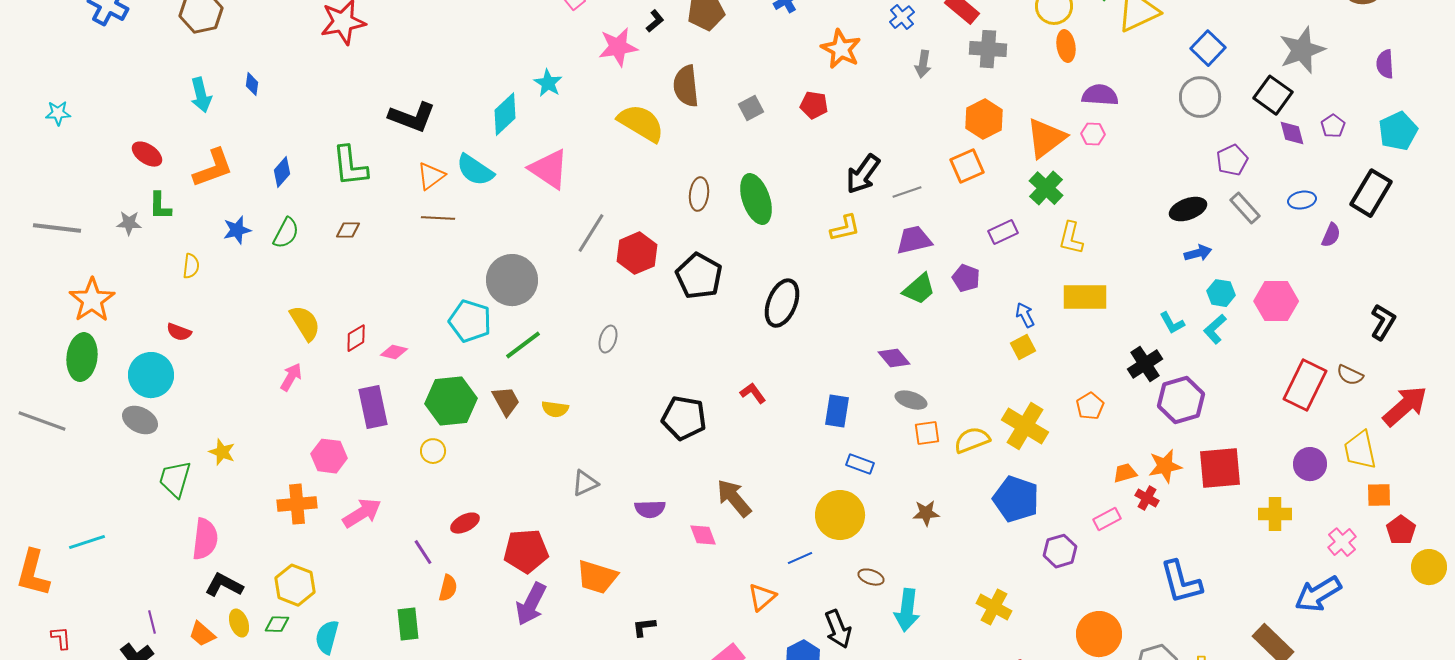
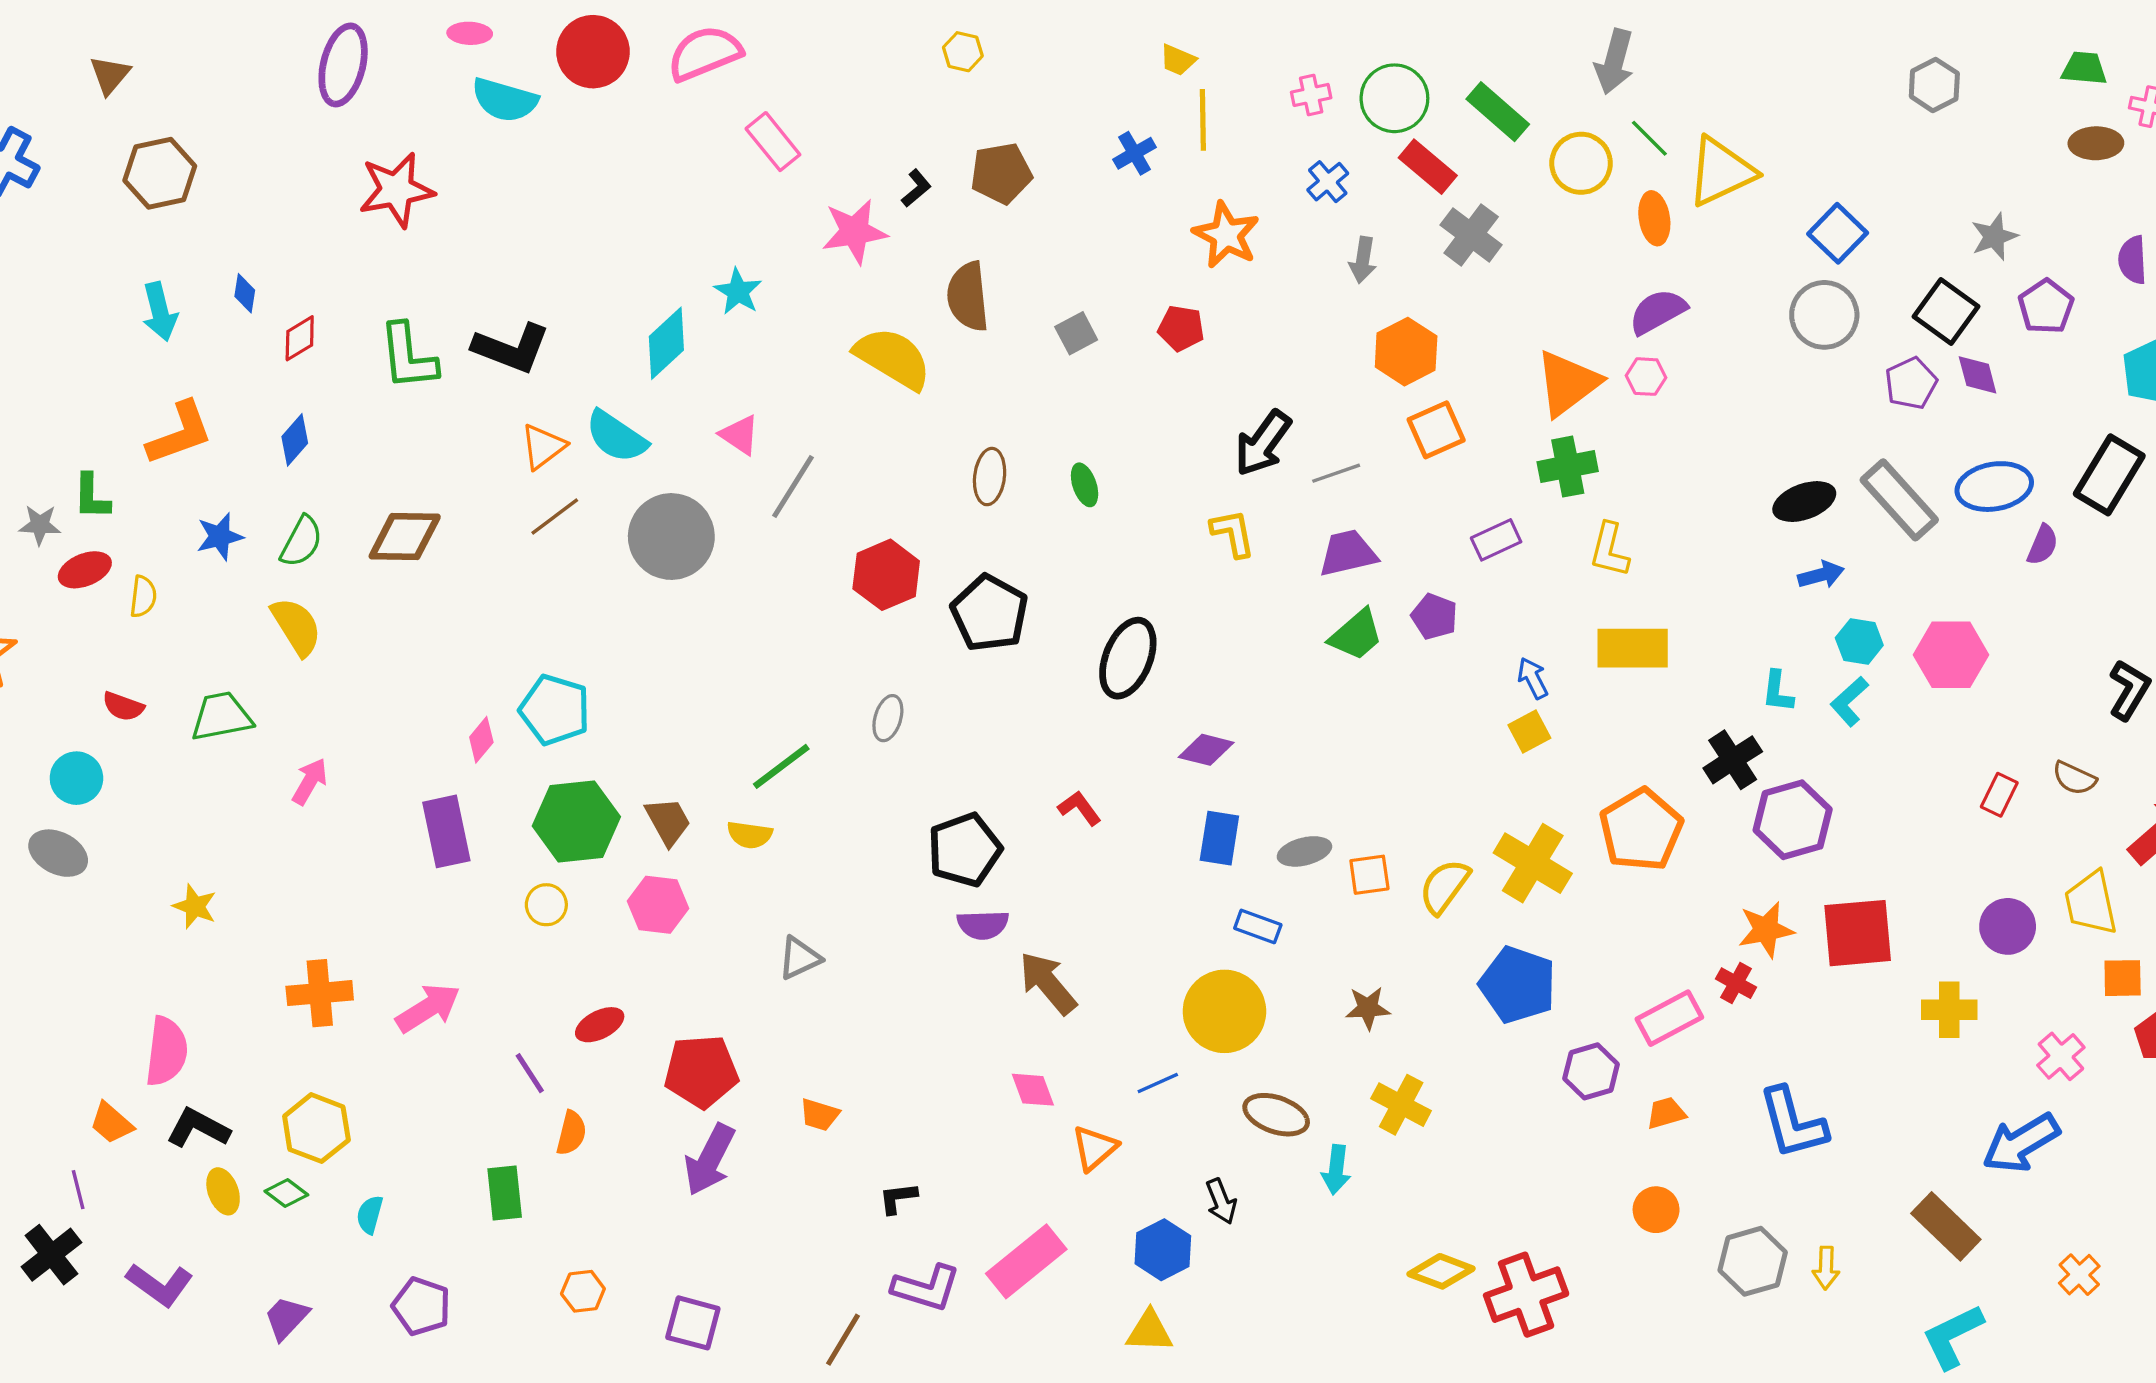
orange ellipse: (1066, 46) -> (1654, 218), moved
gray cross: (988, 49) -> (1471, 235), turned 33
gray star: (1302, 50) -> (1994, 237), size x0.6
purple semicircle: (1100, 95) -> (1658, 312), turned -33
orange hexagon: (984, 119) -> (1406, 352), moved
purple pentagon: (1333, 126) -> (2046, 307), moved, size x1.4
red ellipse: (147, 154) -> (85, 570), moved, turned -56
purple pentagon: (1232, 160) -> (1911, 383), moved
green L-shape: (350, 166) -> (408, 357), moved
pink triangle: (549, 169) -> (740, 435), size x0.6
green cross: (1046, 188) -> (1568, 467), turned 36
green ellipse: (756, 199) -> (1085, 485), size x0.5
blue ellipse: (1302, 200) -> (1994, 487), size x1.6
gray rectangle: (1245, 208) -> (1899, 500), size x1.5
brown line: (438, 218) -> (555, 517), turned -40
yellow L-shape: (845, 228) -> (1233, 533), turned -88
brown diamond: (348, 230) -> (405, 537), size x1.8
gray line: (591, 233) -> (793, 487), moved
gray circle: (512, 280) -> (671, 537), moved
cyan pentagon: (470, 321) -> (555, 710), moved
yellow semicircle: (305, 323) -> (296, 626), moved
cyan L-shape: (1172, 323) -> (1778, 691), turned 36
red diamond: (356, 338) -> (300, 338), moved
gray ellipse: (608, 339) -> (888, 718), moved
green line: (523, 345) -> (781, 766), moved
pink diamond: (394, 352) -> (481, 740), turned -64
purple diamond: (894, 358) -> (1206, 750), moved, turned -36
cyan circle: (151, 375) -> (76, 778), size x0.7
red rectangle: (1305, 385) -> (1999, 795), size x0.5
gray ellipse: (911, 400) -> (1304, 851), moved, turned -32
orange pentagon: (1090, 406) -> (1641, 830), size x1.8
black pentagon: (684, 418) -> (965, 850), turned -30
yellow semicircle: (972, 440) -> (1444, 886), turned -33
pink hexagon: (329, 456) -> (658, 905), moved
orange trapezoid: (1125, 473) -> (1666, 1113), moved
green trapezoid: (175, 479) -> (221, 716), moved, turned 63
purple semicircle: (650, 509) -> (983, 925), moved
pink rectangle: (1107, 519) -> (1669, 1018), size x1.4
pink diamond: (703, 535) -> (1033, 1090), moved
orange trapezoid: (597, 577) -> (820, 1115), size x0.6
brown ellipse: (871, 577) -> (1276, 1115), size x1.5
yellow cross: (994, 607) -> (1401, 1105), moved
cyan arrow: (907, 610) -> (1336, 1170), size x0.7
green diamond: (277, 624) -> (286, 1193), turned 35
black arrow: (838, 629) -> (1221, 1201), size x0.7
orange trapezoid: (202, 634) -> (111, 1123), moved
orange circle: (1099, 634) -> (1656, 1210), size x0.6
cyan semicircle: (327, 637) -> (370, 1215), size x0.7

